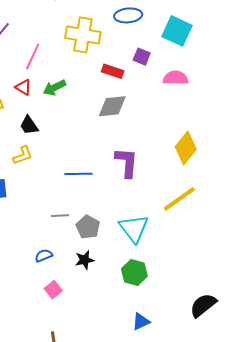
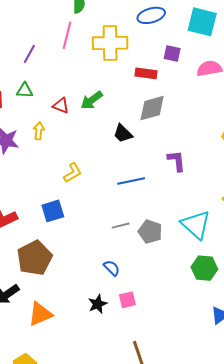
pink line: (33, 56) -> (67, 35), moved
black trapezoid: (29, 125) -> (123, 133), moved
purple L-shape: (127, 162) -> (177, 161), size x0.7
blue semicircle: (44, 256) -> (112, 268), turned 78
black star: (85, 260) -> (98, 304), moved
pink square: (53, 290) -> (127, 300), turned 36

